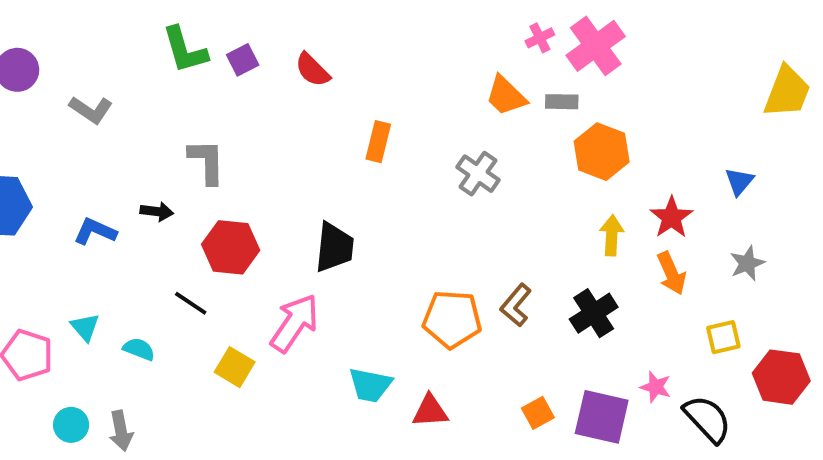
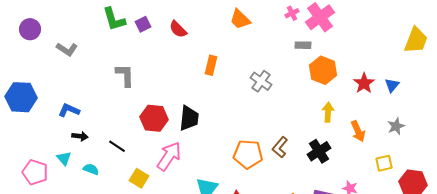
orange trapezoid: (506, 96) -> (240, 19), moved
black arrow: (157, 211) -> (80, 136), moved
red star: (671, 217) -> (364, 83), moved
red hexagon: (231, 247) -> (154, 118), moved

